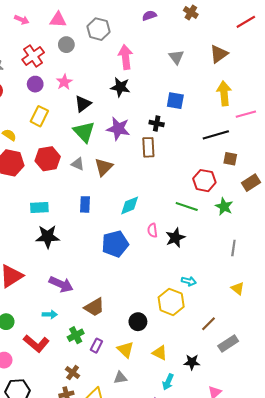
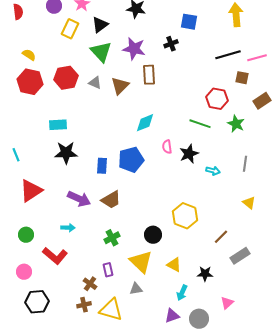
pink line: (246, 114) -> (257, 58), moved
yellow rectangle: (39, 116) -> (70, 29), moved
black cross: (157, 123) -> (171, 44), turned -32
brown rectangle: (148, 147) -> (149, 75), moved
blue rectangle: (85, 204) -> (102, 166), moved
cyan arrow: (189, 281) -> (213, 171), moved
brown trapezoid: (94, 307) -> (111, 200), moved
green cross: (76, 335) -> (112, 238), moved
purple rectangle: (96, 346) -> (108, 270), moved, turned -40
yellow triangle: (125, 350) -> (141, 262), size x1.4

